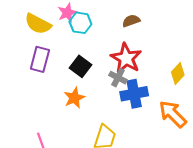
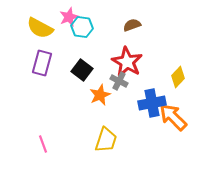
blue cross: (134, 94) -> (152, 103), moved
orange star: (74, 98) -> (100, 95), moved

